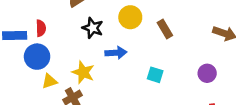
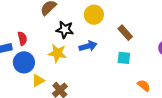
brown rectangle: (165, 29) -> (125, 33), moved
yellow star: (83, 72) -> (57, 53), moved

